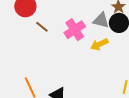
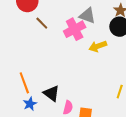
gray triangle: (101, 20) -> (87, 16), moved

